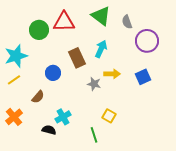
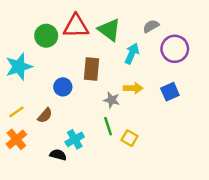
green triangle: (101, 16) -> (109, 30), moved
gray semicircle: (127, 22) -> (151, 26), turned 80
cyan arrow: (101, 49) -> (132, 54), moved
brown rectangle: (77, 58) -> (91, 69), turned 30
yellow line: (14, 80) -> (16, 112), moved
green line: (94, 135) -> (108, 126), moved

